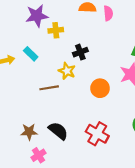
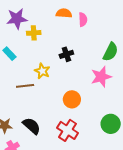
black cross: (80, 52) -> (66, 54), moved
orange circle: (100, 88) -> (72, 99), moved

